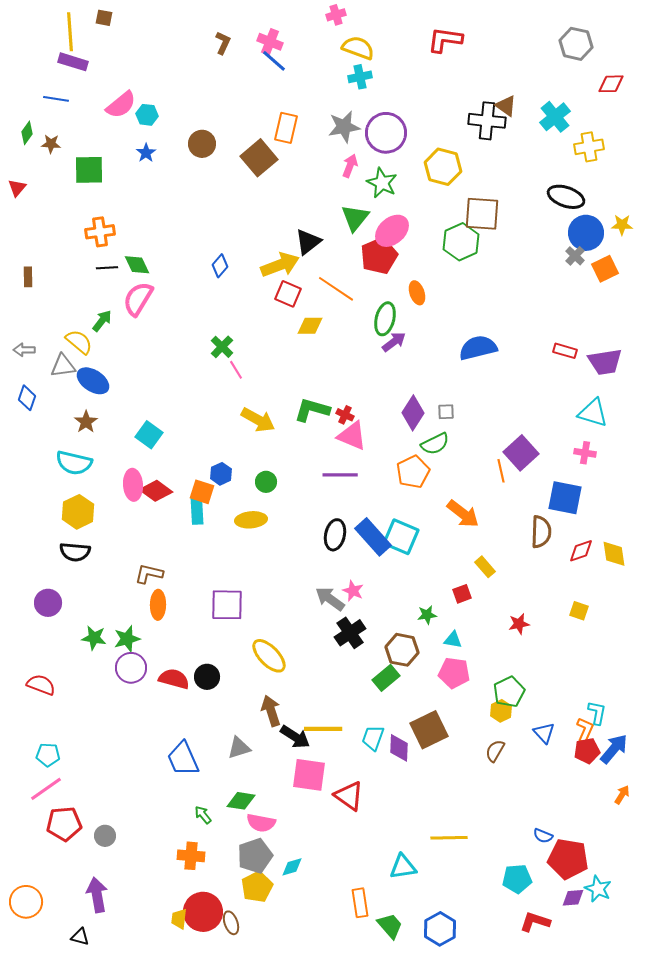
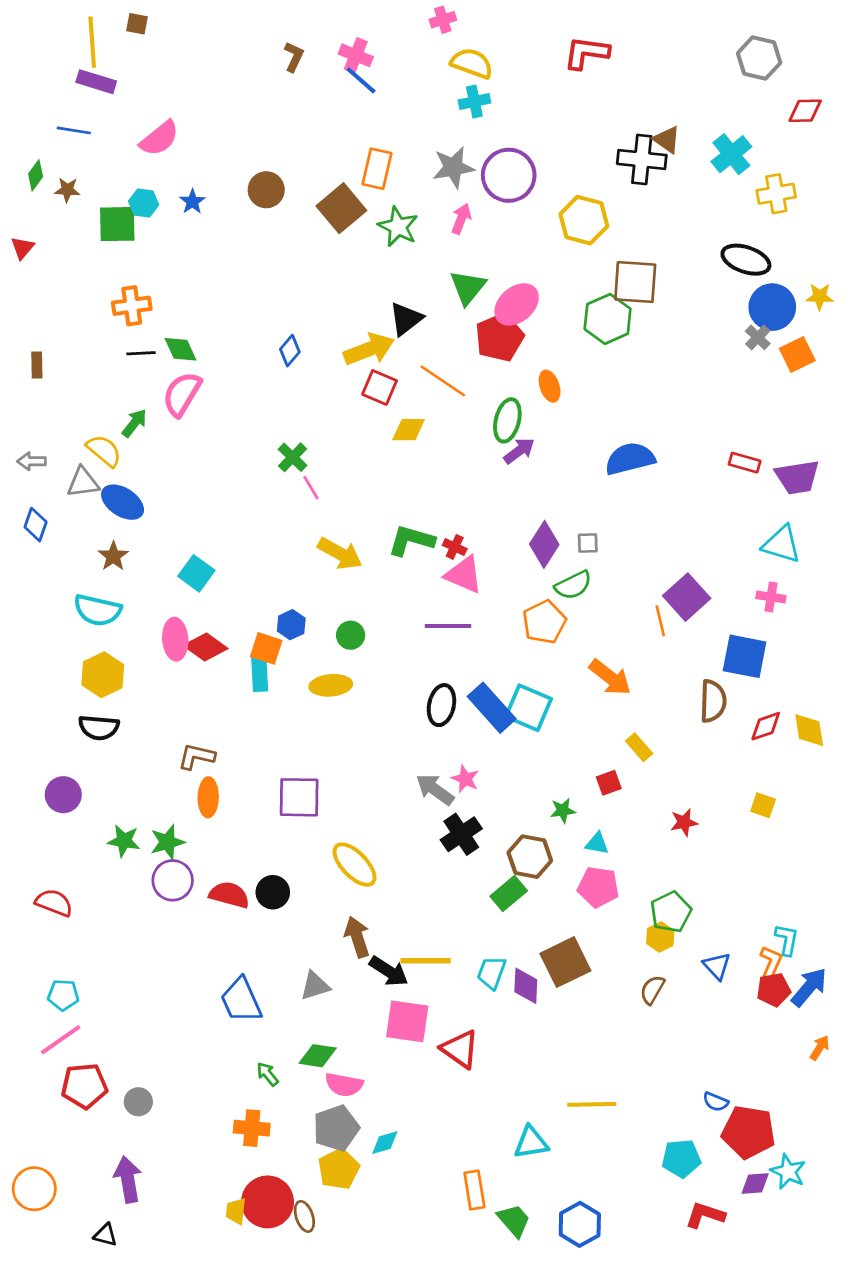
cyan hexagon: (147, 115) -> (144, 203), moved
green star: (382, 183) -> (398, 227), moved

